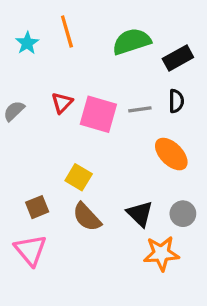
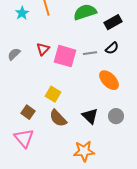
black semicircle: (176, 101) -> (112, 48), turned 48
brown square: (37, 207) -> (28, 112), turned -32
orange star: (161, 253) -> (84, 151), moved

